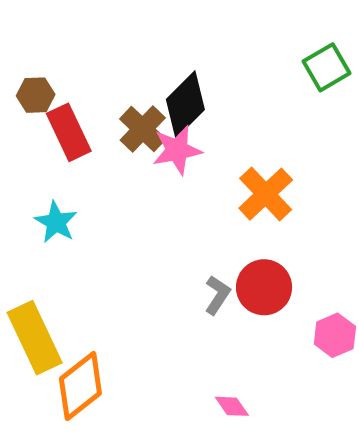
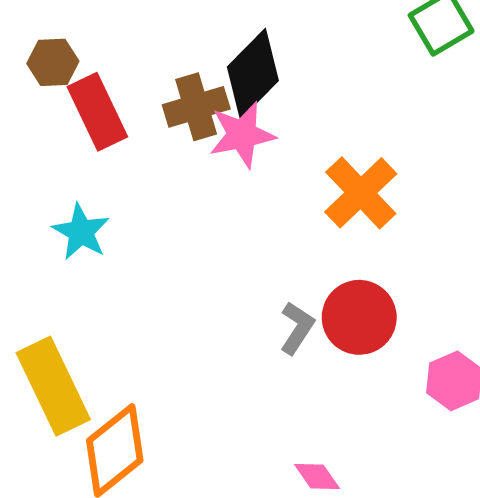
brown cross: (143, 129) -> (196, 107), turned 30

